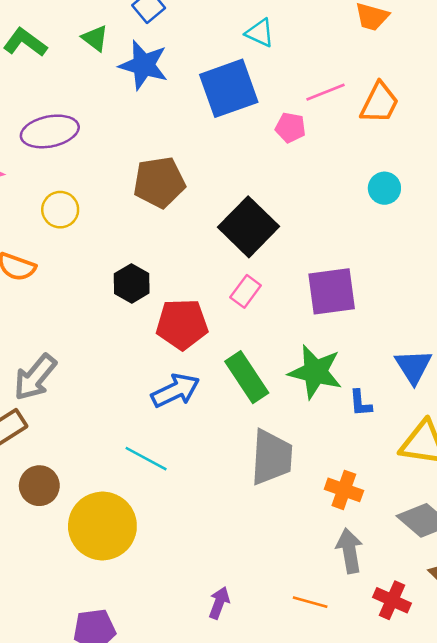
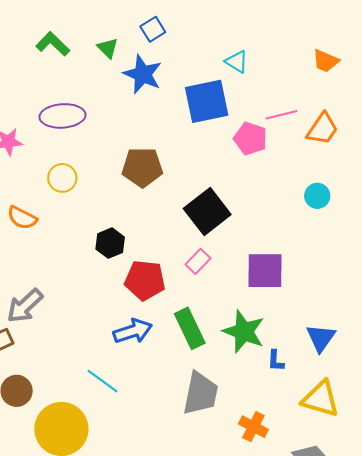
pink pentagon: (290, 128) -> (250, 139), size x1.4

